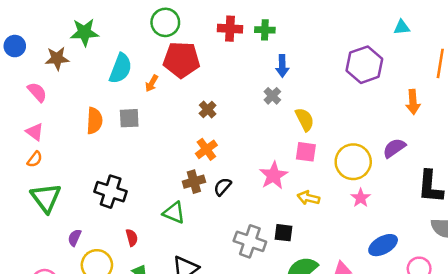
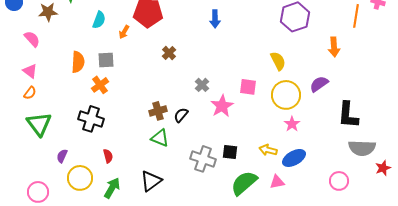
blue arrow: (282, 66) -> (215, 19), moved
cyan semicircle: (121, 68) -> (99, 20), size x0.7
gray cross: (272, 96) -> (202, 85), moved
yellow semicircle: (305, 119) -> (278, 61), moved
orange cross: (206, 149) -> (100, 85), moved
yellow arrow: (308, 198) -> (268, 150), moved
green triangle: (174, 213) -> (160, 138), moved
blue ellipse: (383, 245) -> (294, 158), moved

